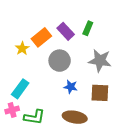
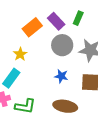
yellow star: (22, 48) -> (20, 54), moved
gray circle: (60, 61) -> (62, 45), moved

